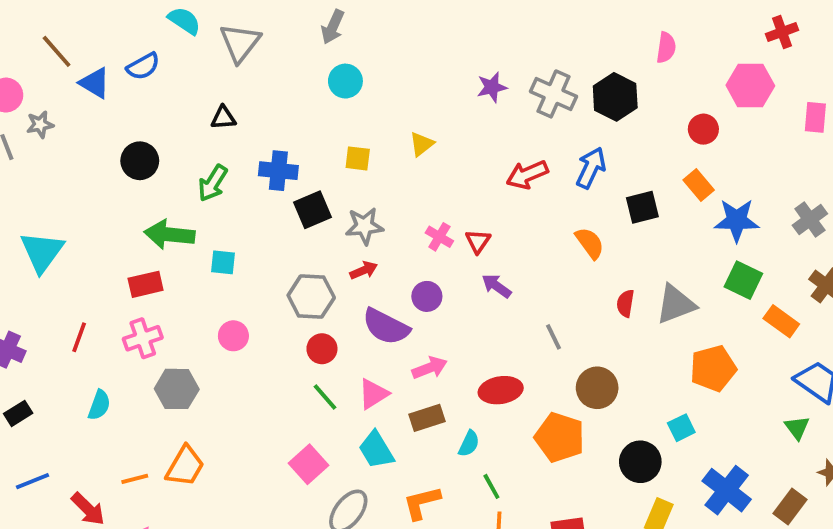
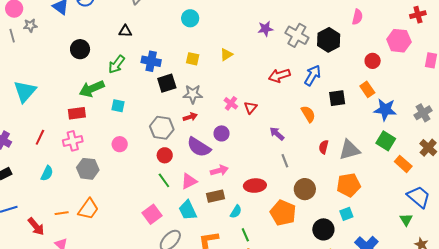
green arrow: (169, 235) -> (92, 89), turned -35
purple arrow: (496, 286) -> (277, 134), moved
orange pentagon: (713, 368) -> (349, 185), moved

